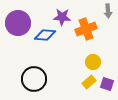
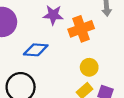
blue diamond: (45, 35) -> (36, 50), moved

